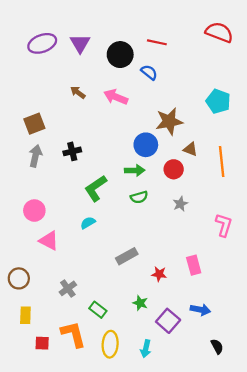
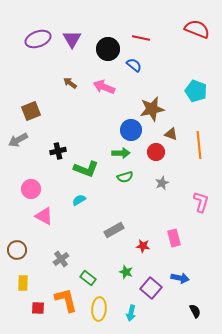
black cross: (72, 151) -> (58, 151), moved
gray arrow: (35, 156) -> (18, 140), moved, turned -132
green L-shape: (96, 188) -> (86, 169), turned -125

